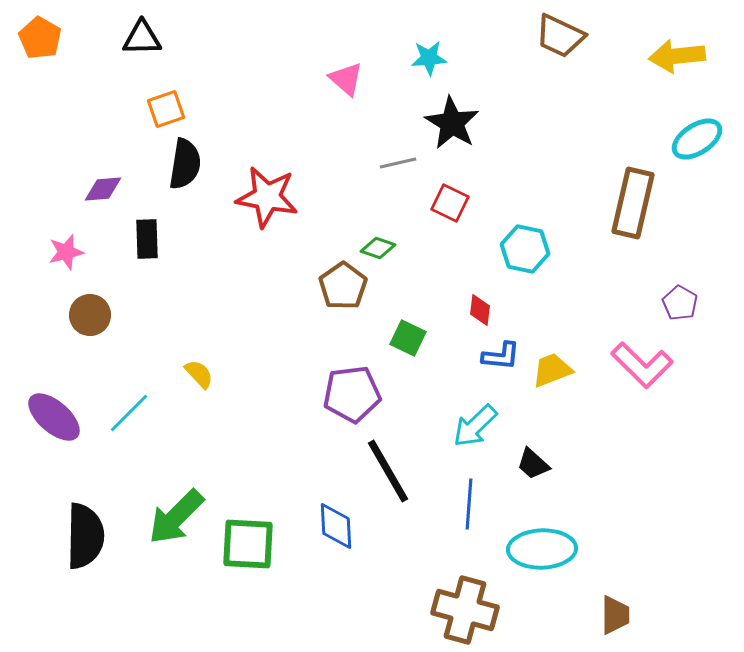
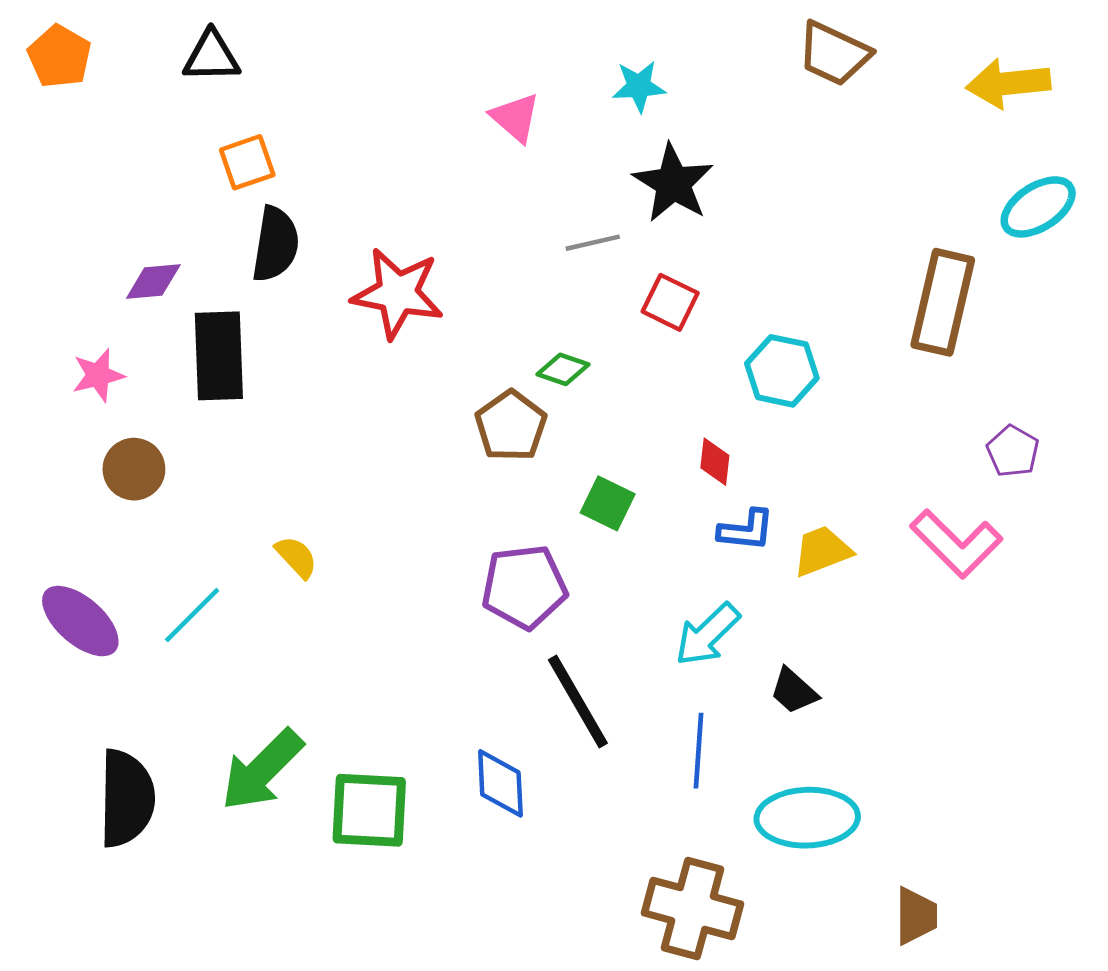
black rectangle: (147, 239) -> (219, 356), size x1.5

